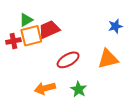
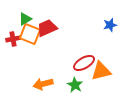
orange square: (31, 36) -> (30, 34), turned 35
orange triangle: (108, 59) -> (101, 71), moved
red ellipse: (68, 60) -> (84, 63), moved

